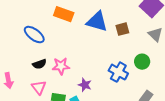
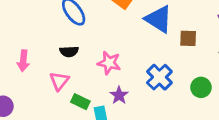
pink star: (61, 66) -> (109, 63), moved
blue cross: (118, 72) -> (159, 77), moved

